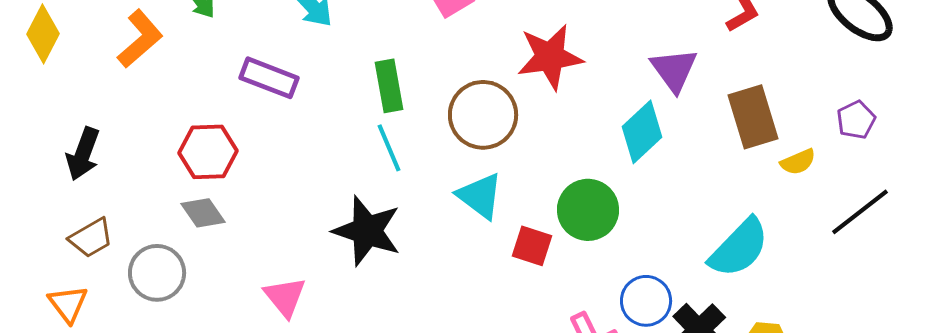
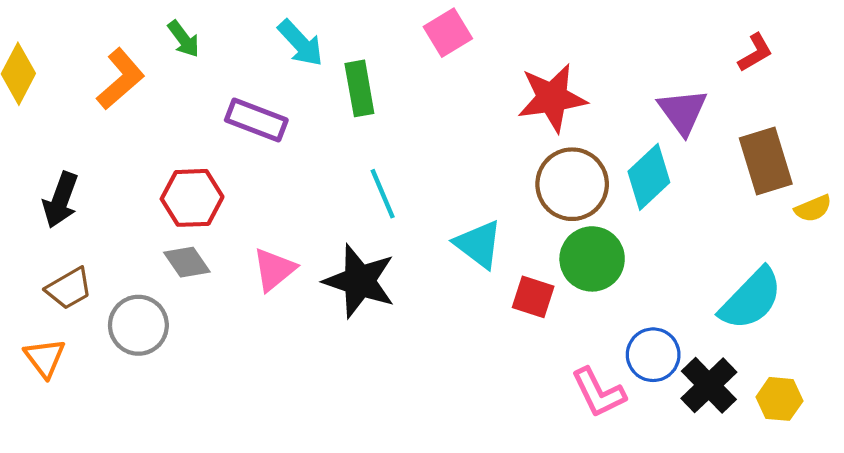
green rectangle: (389, 86) -> (359, 88), moved
brown circle: (483, 115) -> (572, 184), moved
pink triangle: (285, 297) -> (274, 269), moved, turned 30

